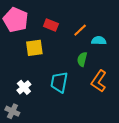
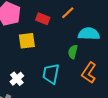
orange line: (80, 30) -> (68, 13), moved
cyan semicircle: (99, 41) -> (89, 34), size x1.5

